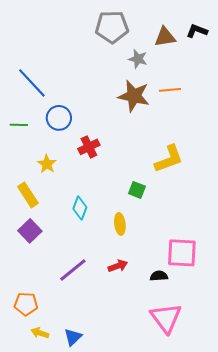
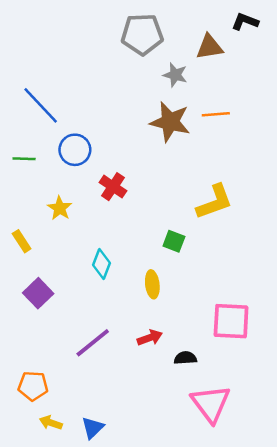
black L-shape: (197, 31) -> (245, 22), moved
red cross: (89, 147) -> (113, 187), turned -30
yellow rectangle: (28, 195) -> (22, 241), moved, size x0.7
black semicircle: (159, 276) -> (185, 358), moved

